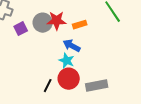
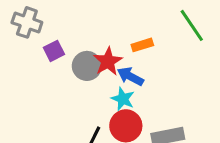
red star: (57, 21) -> (108, 61), moved, turned -30
gray circle: (43, 23) -> (87, 66), moved

